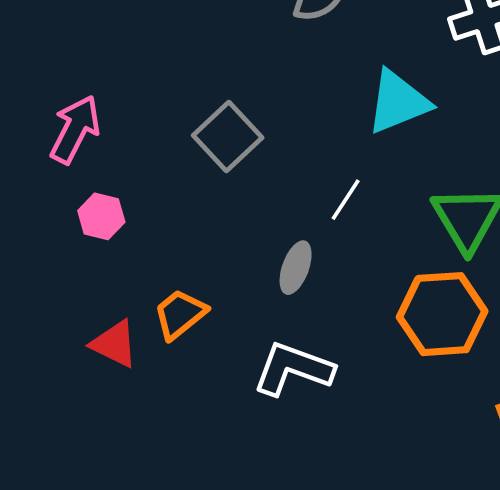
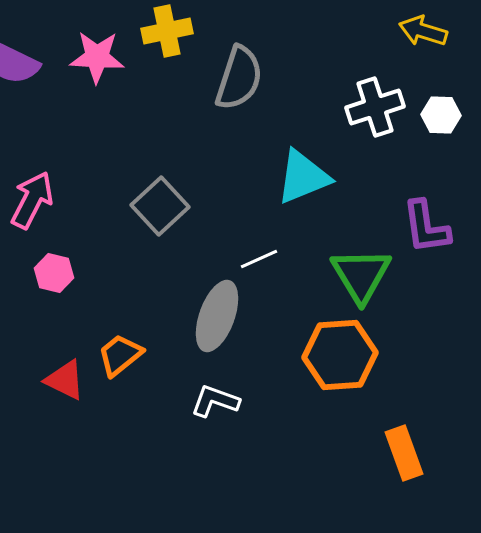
white line: (346, 200) -> (259, 259), turned 33
gray ellipse: (296, 268) -> (217, 316), size x1.6
white L-shape: (293, 369) -> (215, 401), size x0.7

